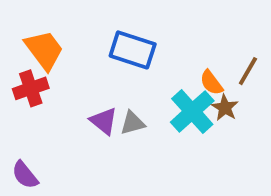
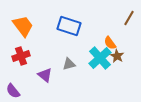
brown line: (248, 71) -> (129, 18), moved
red cross: (31, 88) -> (21, 56), moved
purple triangle: (104, 121) -> (45, 75), moved

